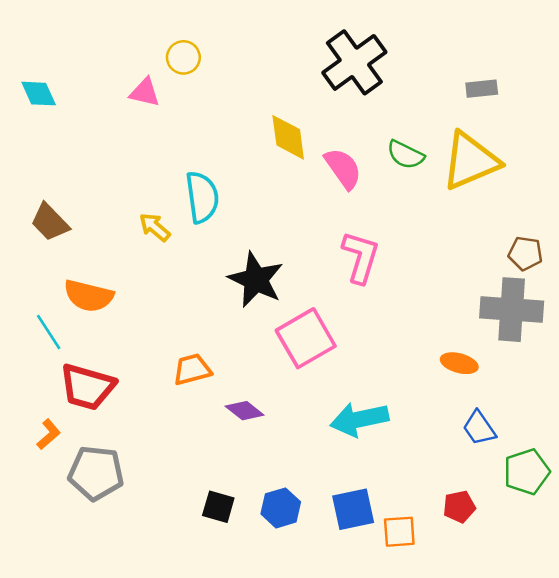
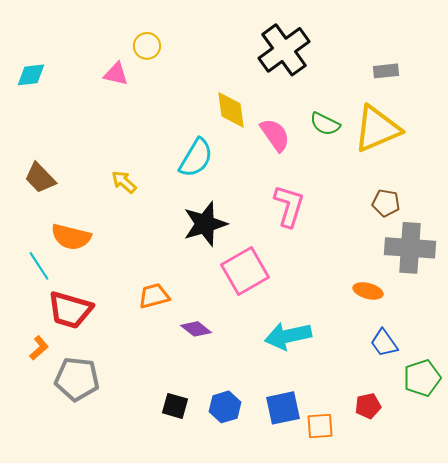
cyan diamond: (39, 94) -> (31, 75), turned -72
cyan semicircle: (202, 197) -> (196, 158), moved, turned 39
brown pentagon: (525, 253) -> (386, 203), moved
black star: (256, 280) -> (205, 224), turned 30

